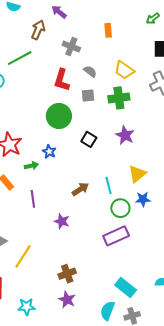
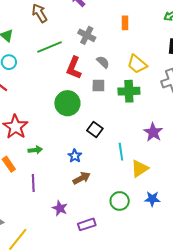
brown arrow: (38, 30) -> (39, 13), moved, turned -60
green line: (20, 58) -> (50, 47), moved
purple star: (125, 135) -> (153, 132), moved
blue star: (49, 152) -> (75, 156), moved
cyan line: (109, 186) -> (121, 152), moved
blue star: (143, 199) -> (152, 199), moved
purple rectangle: (116, 236) -> (87, 224), moved, size x0.7

